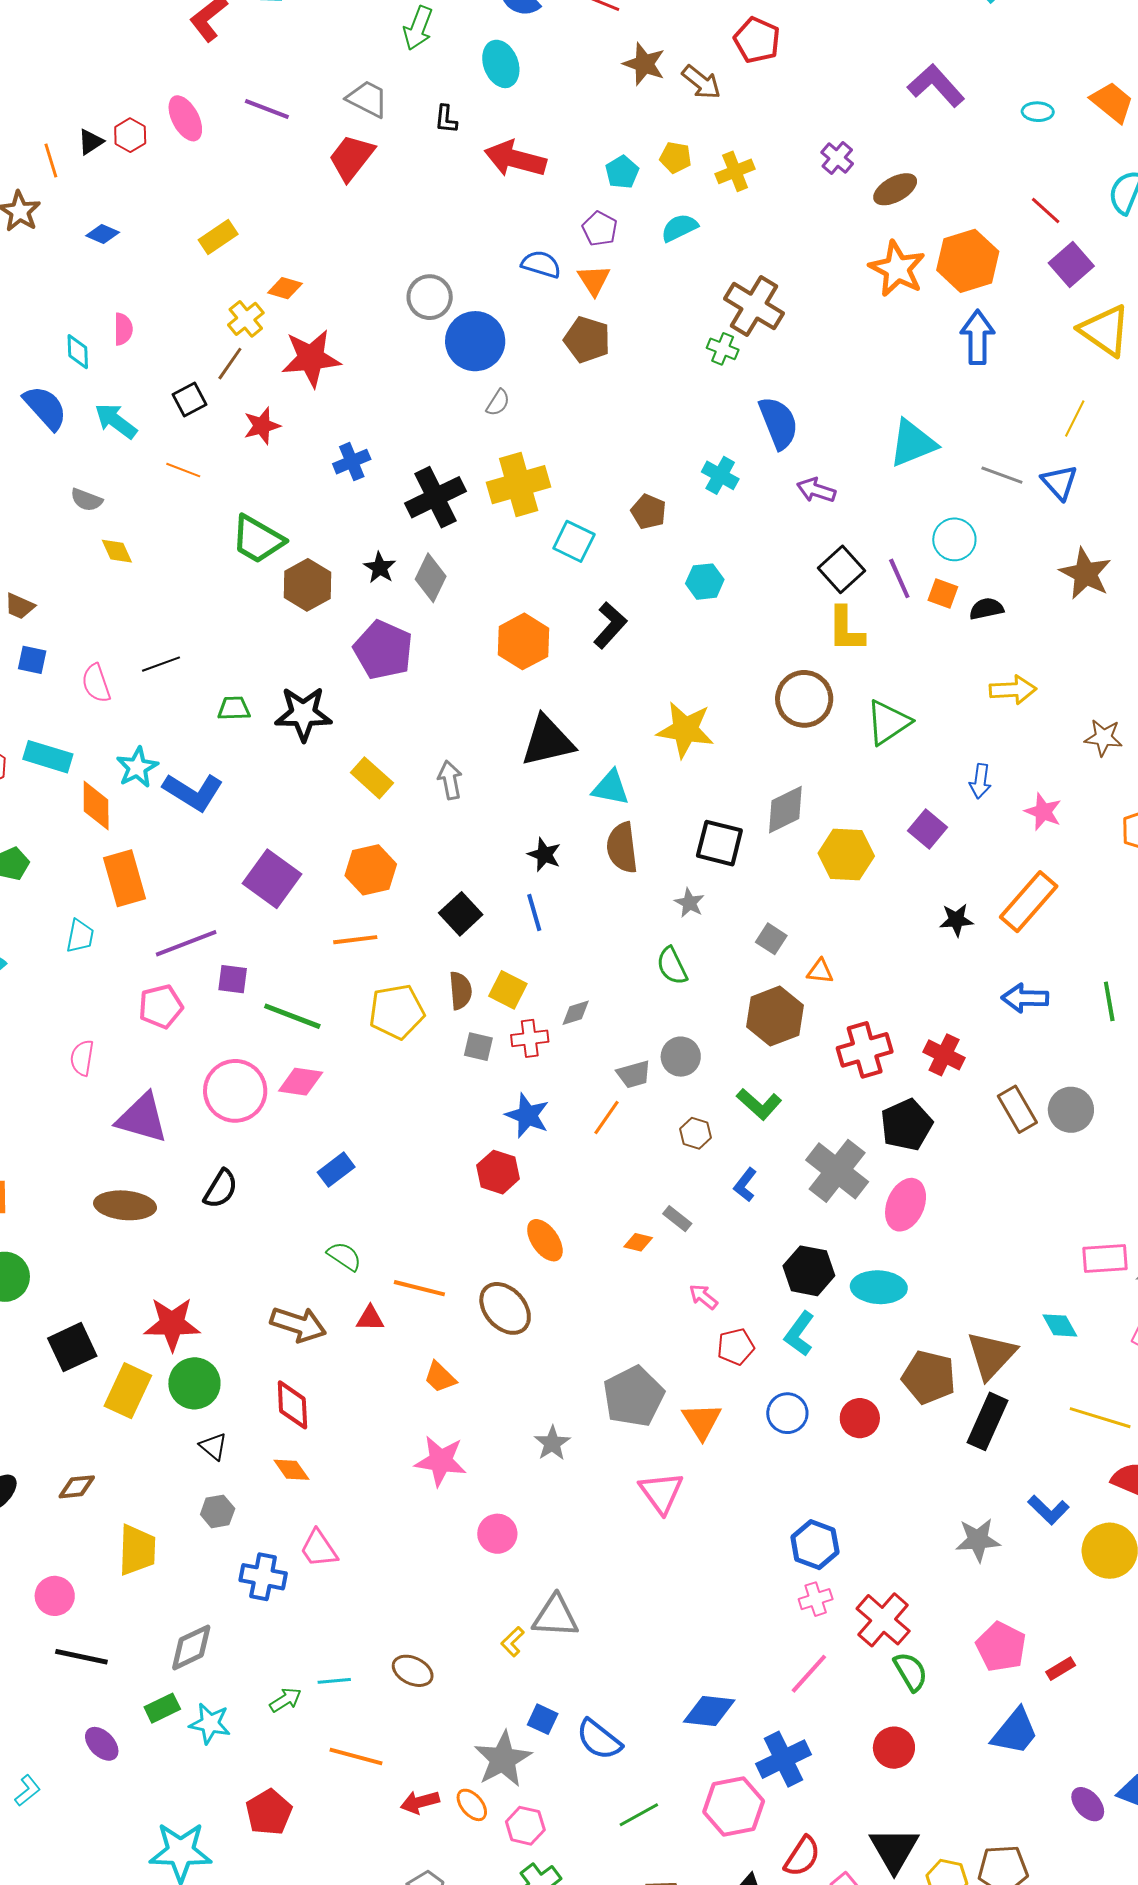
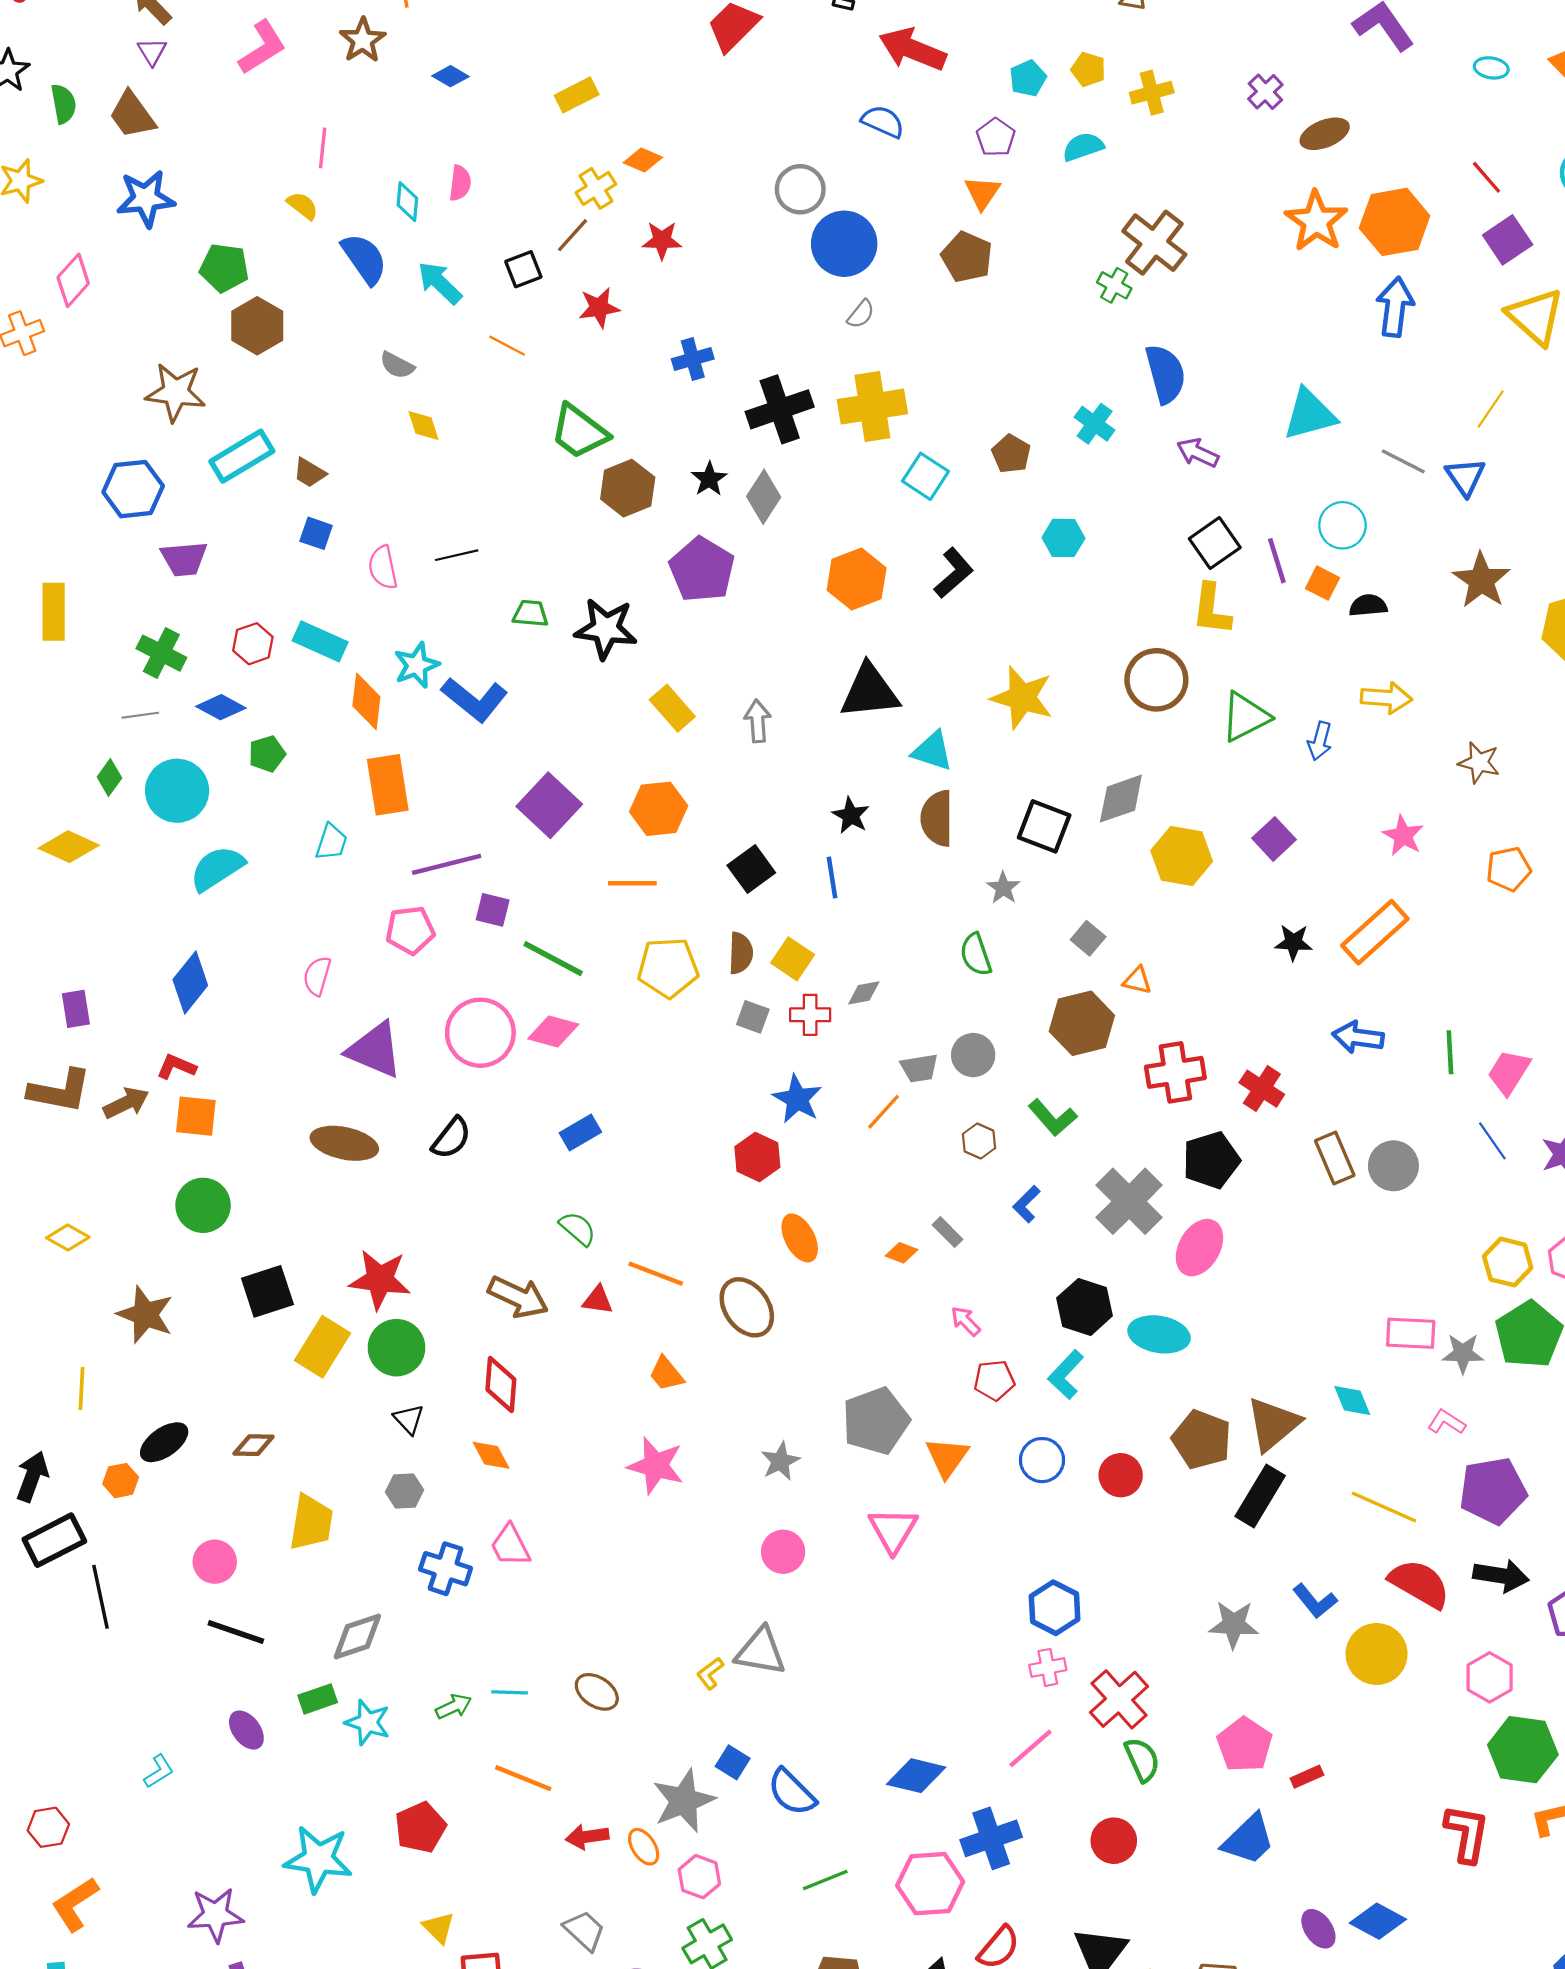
blue semicircle: (541, 264) -> (883, 122), moved
red star: (311, 358) -> (662, 240), size x0.6
blue arrow: (980, 781) -> (1320, 741), moved
pink circle: (497, 1534) -> (783, 1552), moved

